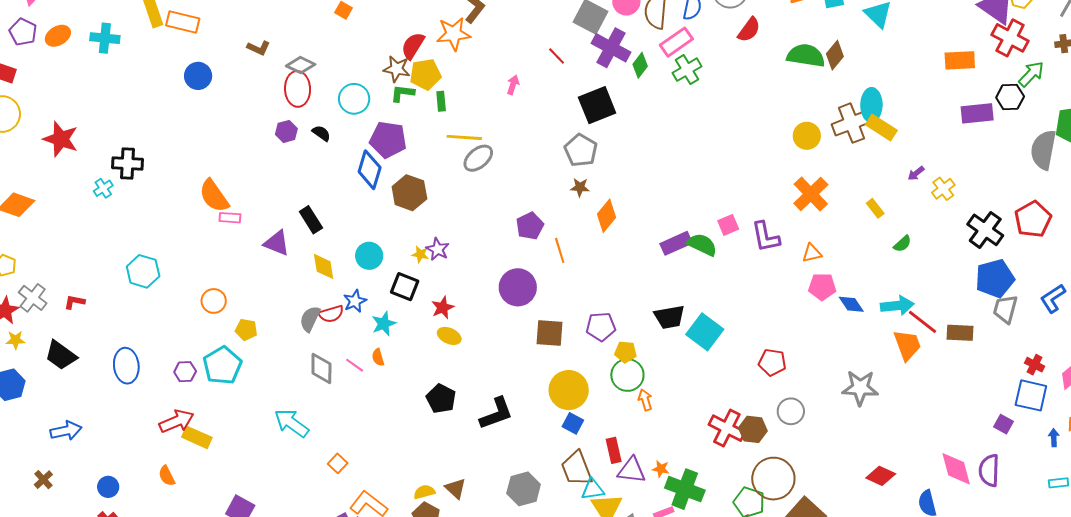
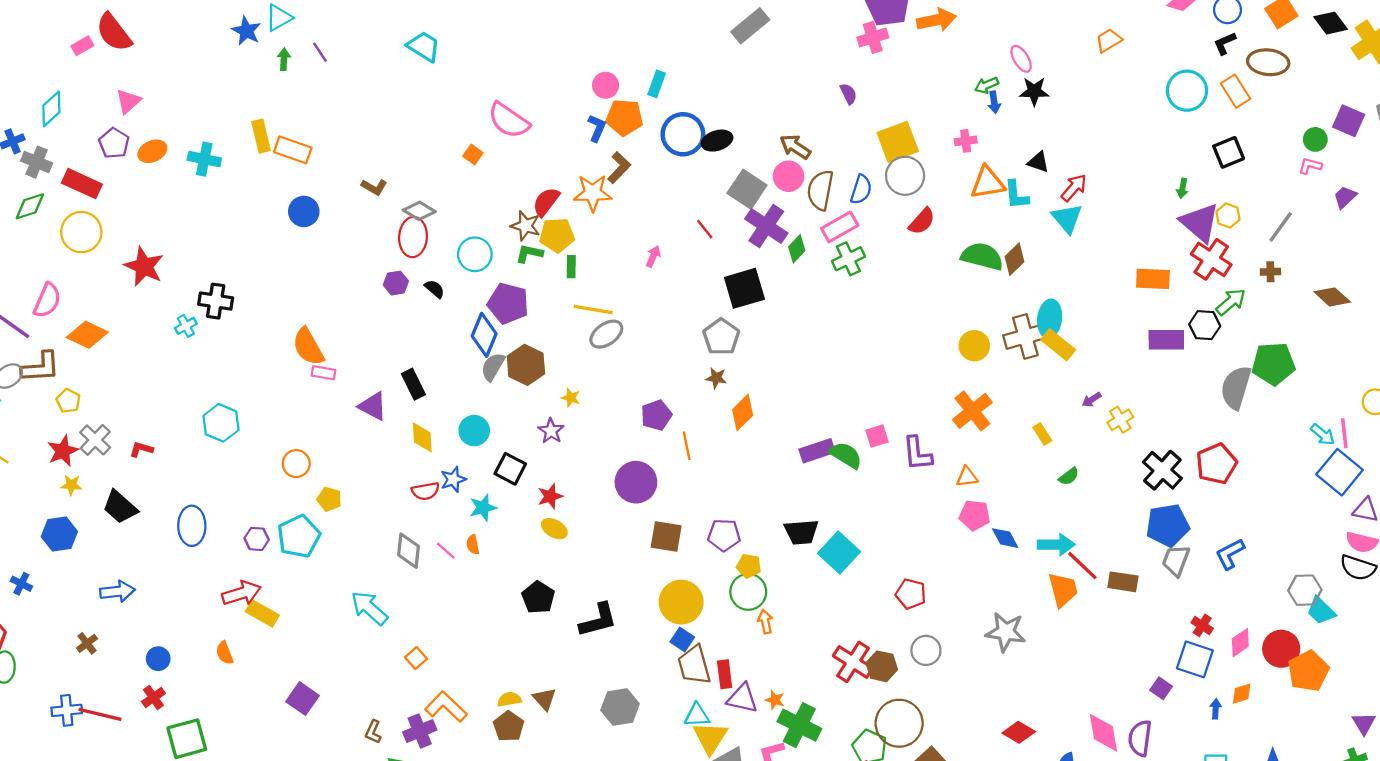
yellow star: (420, 254) -> (571, 398), moved
gray semicircle: (310, 319) -> (493, 367), moved
brown trapezoid: (577, 469) -> (694, 665), moved

